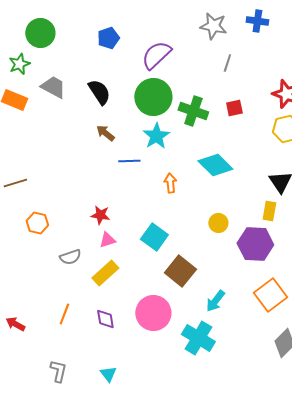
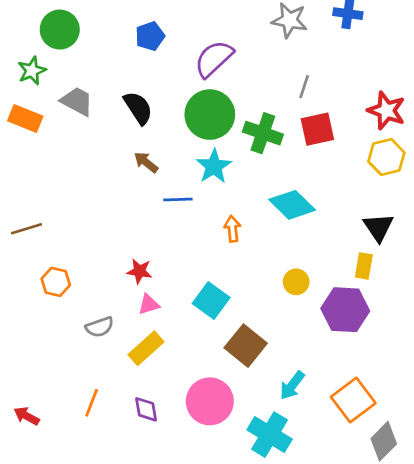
gray line: (227, 63) -> (304, 87), moved
red square: (234, 108) -> (317, 129), size x1.5
orange square: (270, 295) -> (353, 400), moved

